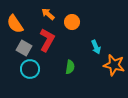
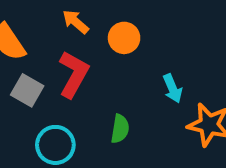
cyan circle: (30, 69) -> (55, 145), moved

